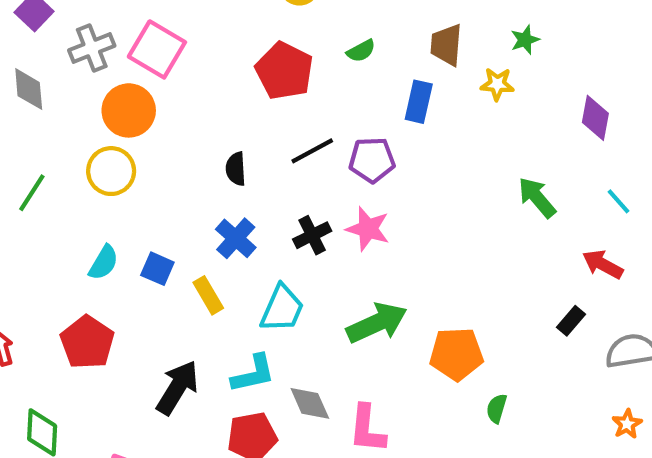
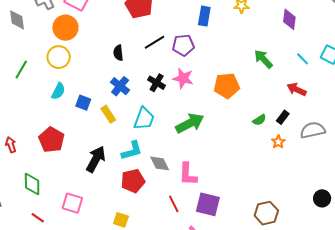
black cross: (312, 235) -> (157, 83), turned -30
cyan semicircle: (104, 263) -> (58, 91), moved
orange pentagon: (456, 354) -> (227, 86), moved
green semicircle: (497, 408) -> (259, 120), moved, turned -136
orange star: (627, 424) -> (278, 142), moved

